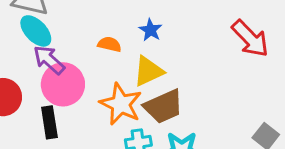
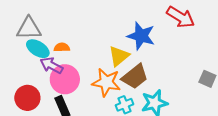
blue star: (150, 30) -> (141, 36), moved, size x1.8
orange semicircle: (110, 44) -> (62, 47), moved

